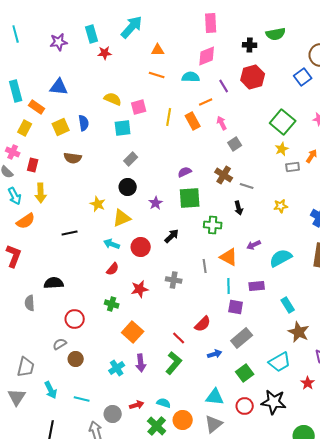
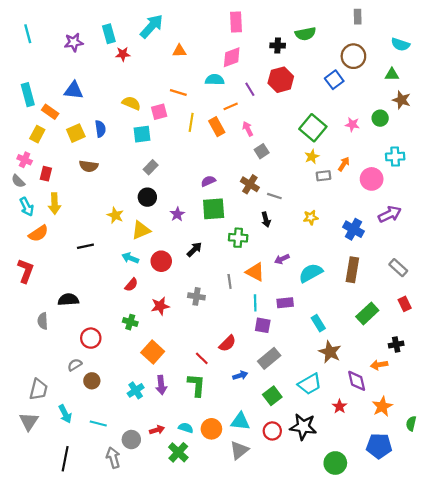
orange line: (157, 75) -> (178, 92), moved
green L-shape: (174, 363) -> (196, 385), turned -35
orange circle: (183, 420) -> (211, 429), moved

